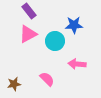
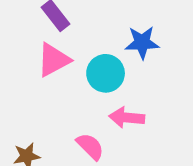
pink arrow: (77, 64) -> (127, 118), moved

